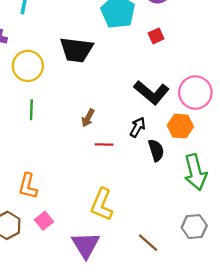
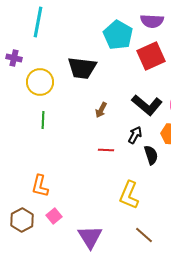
red square: (156, 36) -> (151, 56), size x2.0
brown arrow: (88, 118) -> (101, 110), moved
yellow L-shape: (102, 205) -> (129, 195), moved

